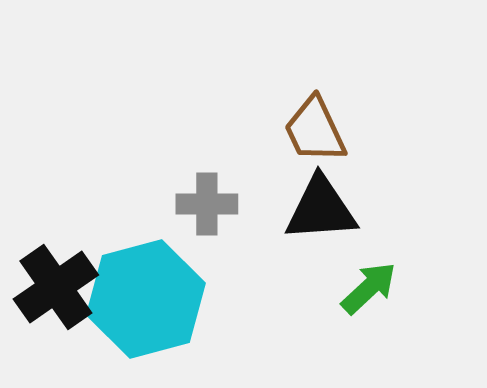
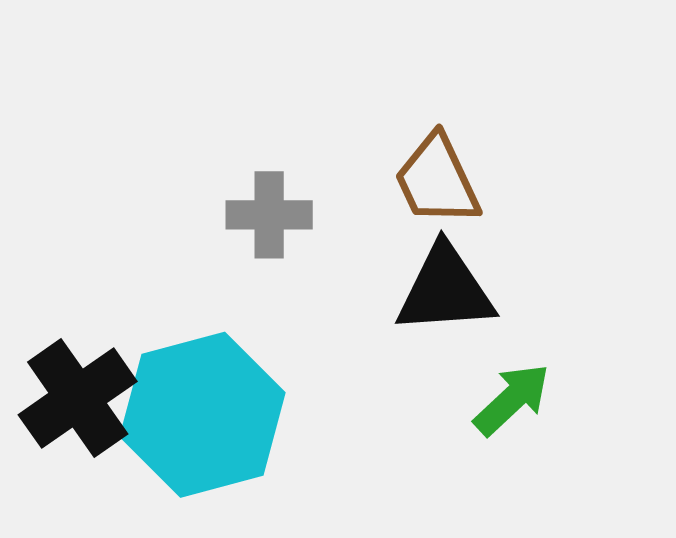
gray cross: (207, 204) -> (269, 215), moved

